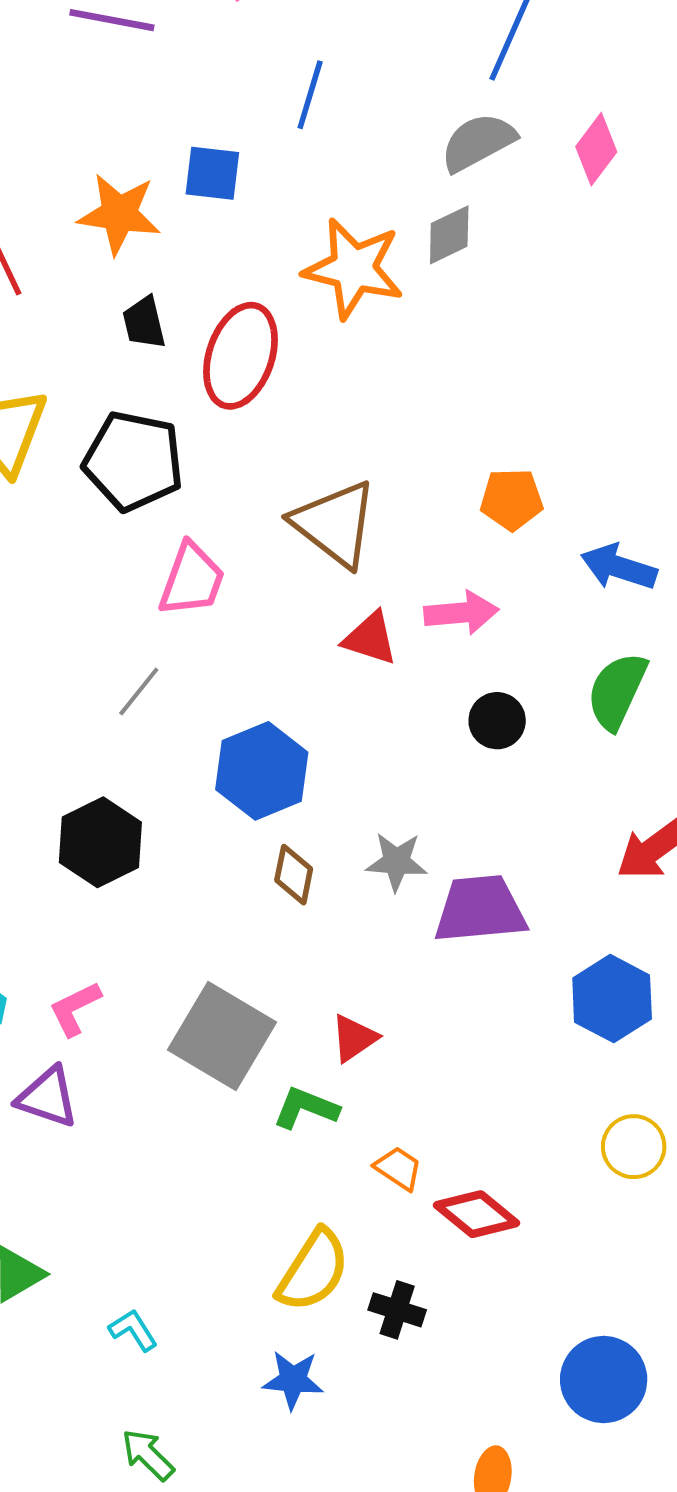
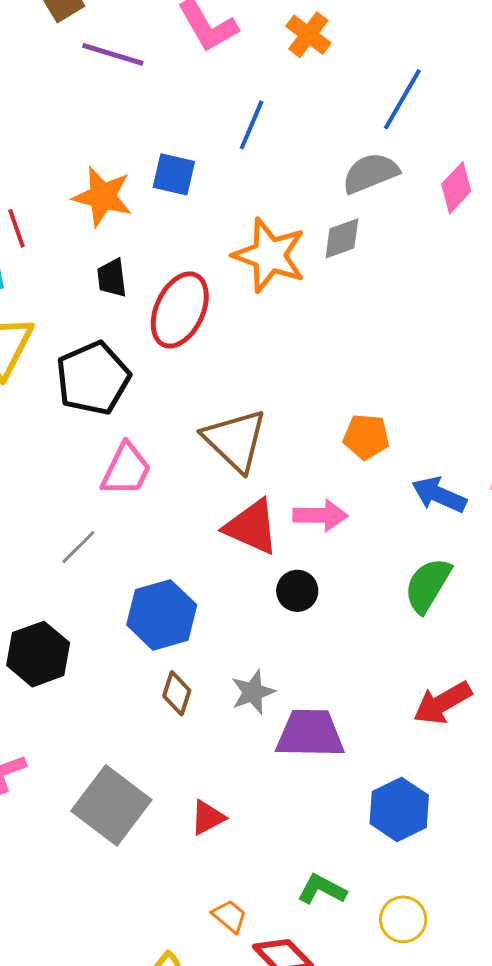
black pentagon: (133, 461) -> (93, 378), turned 30
red triangle: (370, 638) -> (252, 527), size x1.4
black circle: (497, 721) -> (297, 591), moved
gray star: (396, 862) -> (253, 692), turned -30
green L-shape: (306, 1108) -> (322, 889), moved

